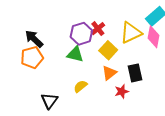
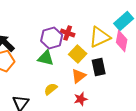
red cross: (98, 29) -> (68, 33), turned -32
black rectangle: (135, 73) -> (99, 67), moved
red star: (122, 91) -> (81, 99), moved

